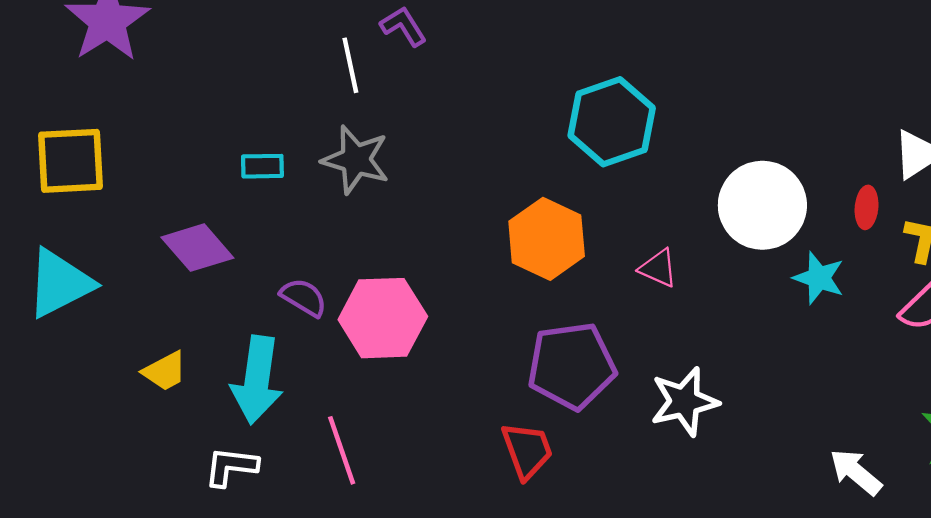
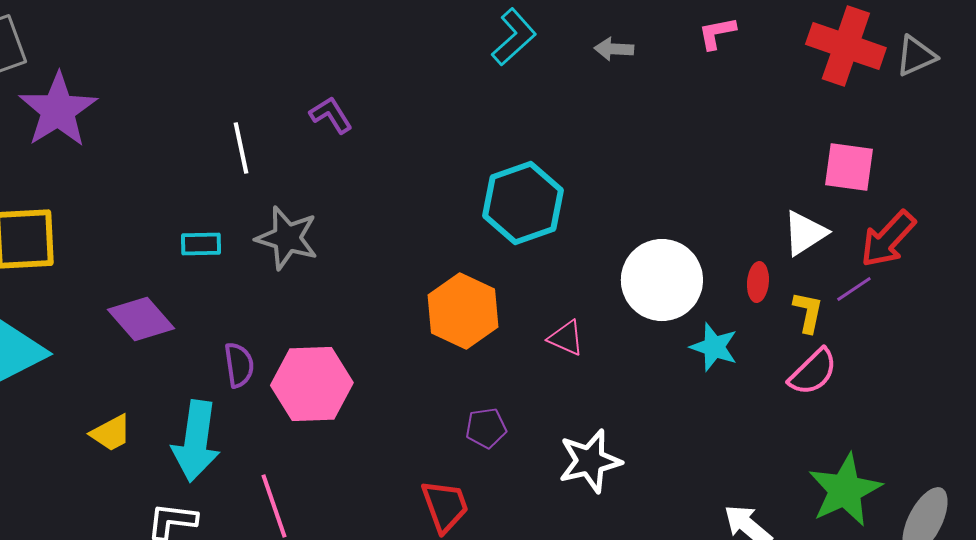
white line: (350, 65) -> (241, 148), moved
purple semicircle: (304, 297) -> (239, 365), turned 51
purple pentagon: (572, 366) -> (486, 428), size x0.5

